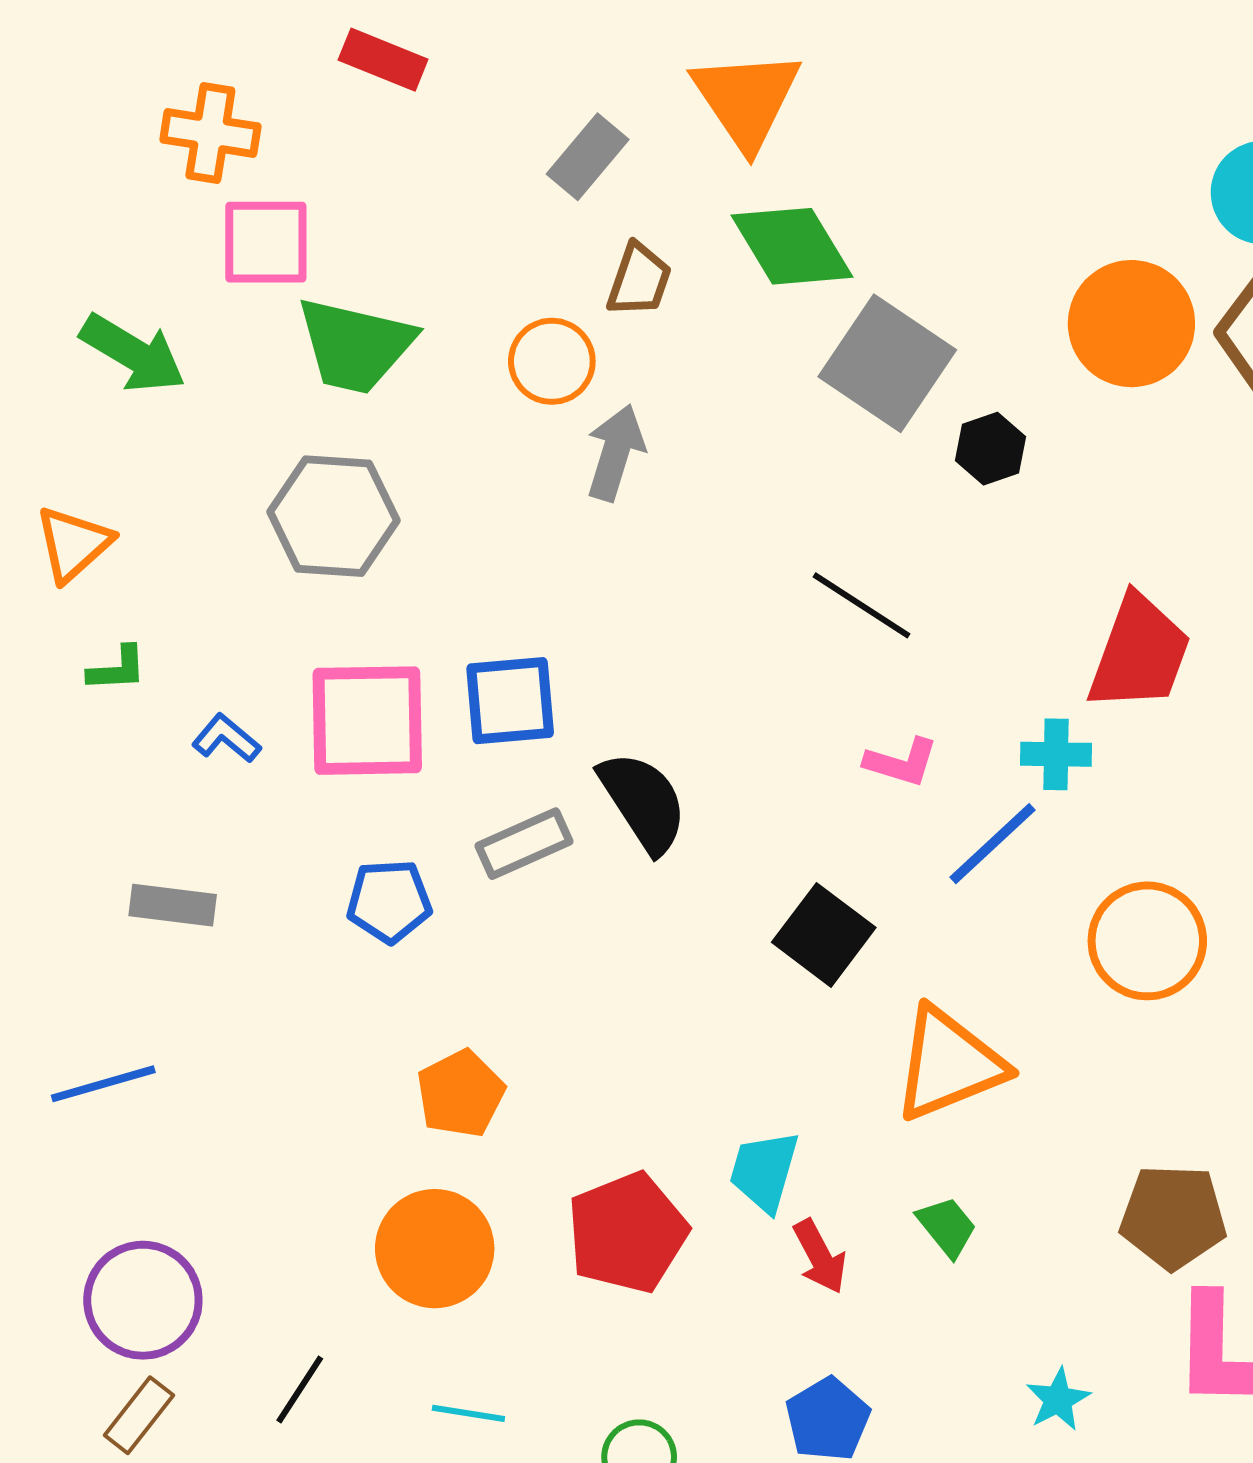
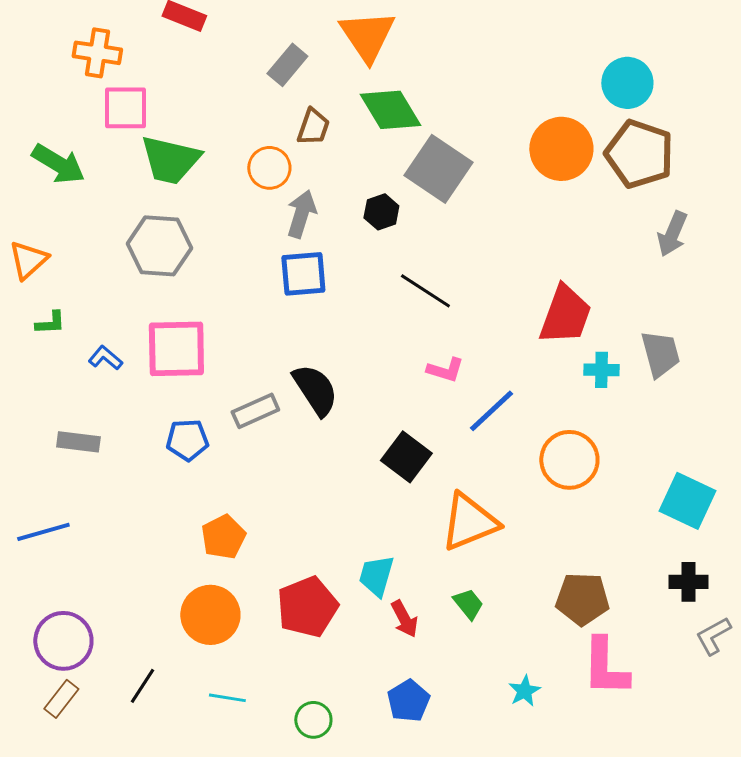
black hexagon: (991, 449) -> (381, 212), moved
blue square: (510, 701) -> (303, 274), moved
cyan cross: (1056, 754) -> (601, 370), moved

